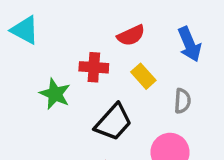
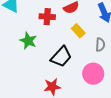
red cross: (94, 67) -> (47, 17), moved

